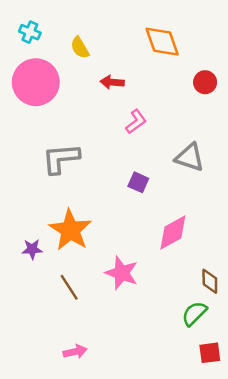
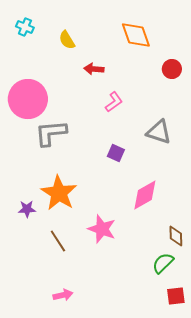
pink circle: (36, 82) -> (28, 99), moved

